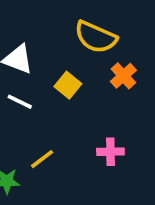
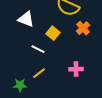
white line: (20, 102) -> (38, 49), moved

